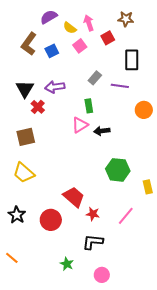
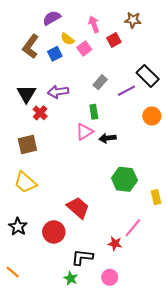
yellow semicircle: (70, 28) -> (67, 39), moved
black rectangle: (132, 60) -> (148, 76), moved, turned -45
purple line: (120, 86) -> (127, 91), turned -36
red star: (93, 214) -> (115, 244), moved
black L-shape: (93, 242) -> (82, 257), moved
pink circle: (102, 275) -> (110, 277), moved

